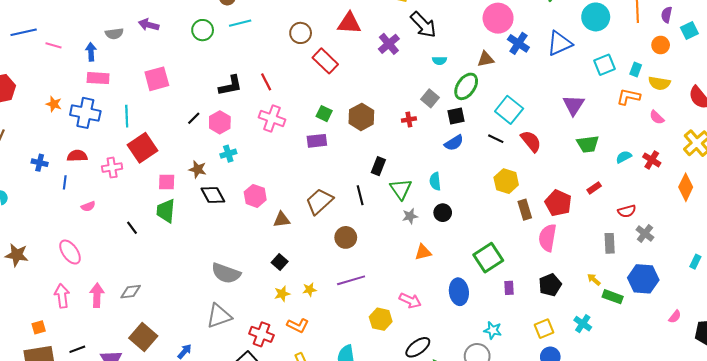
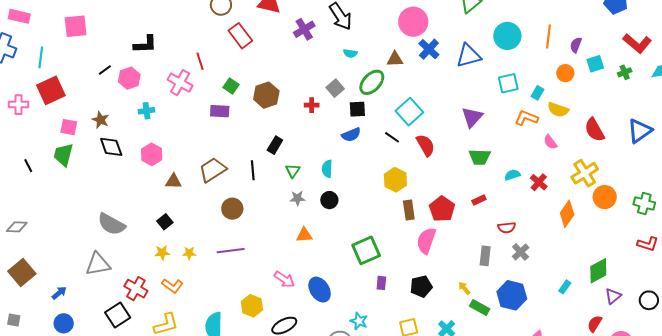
red line: (266, 82) -> (200, 61), moved
cyan cross: (228, 154) -> (146, 111), moved
green triangle: (401, 189) -> (293, 171), size x0.7
blue ellipse: (459, 292) -> (320, 290), moved, turned -35
yellow hexagon: (381, 319) -> (252, 306), moved

